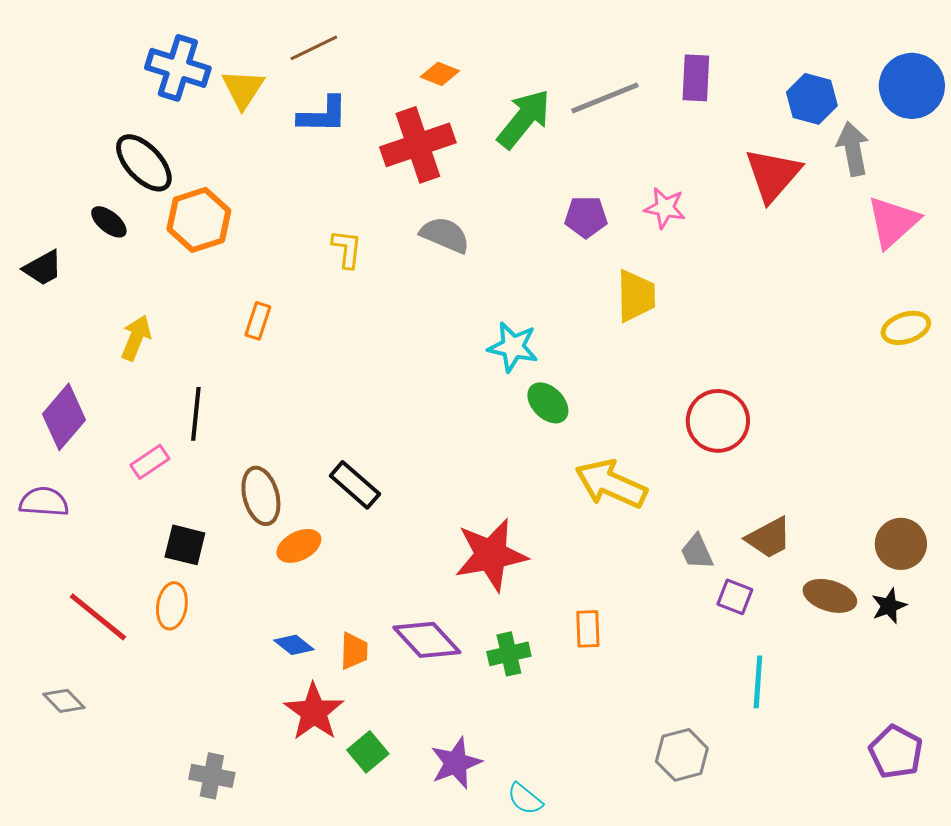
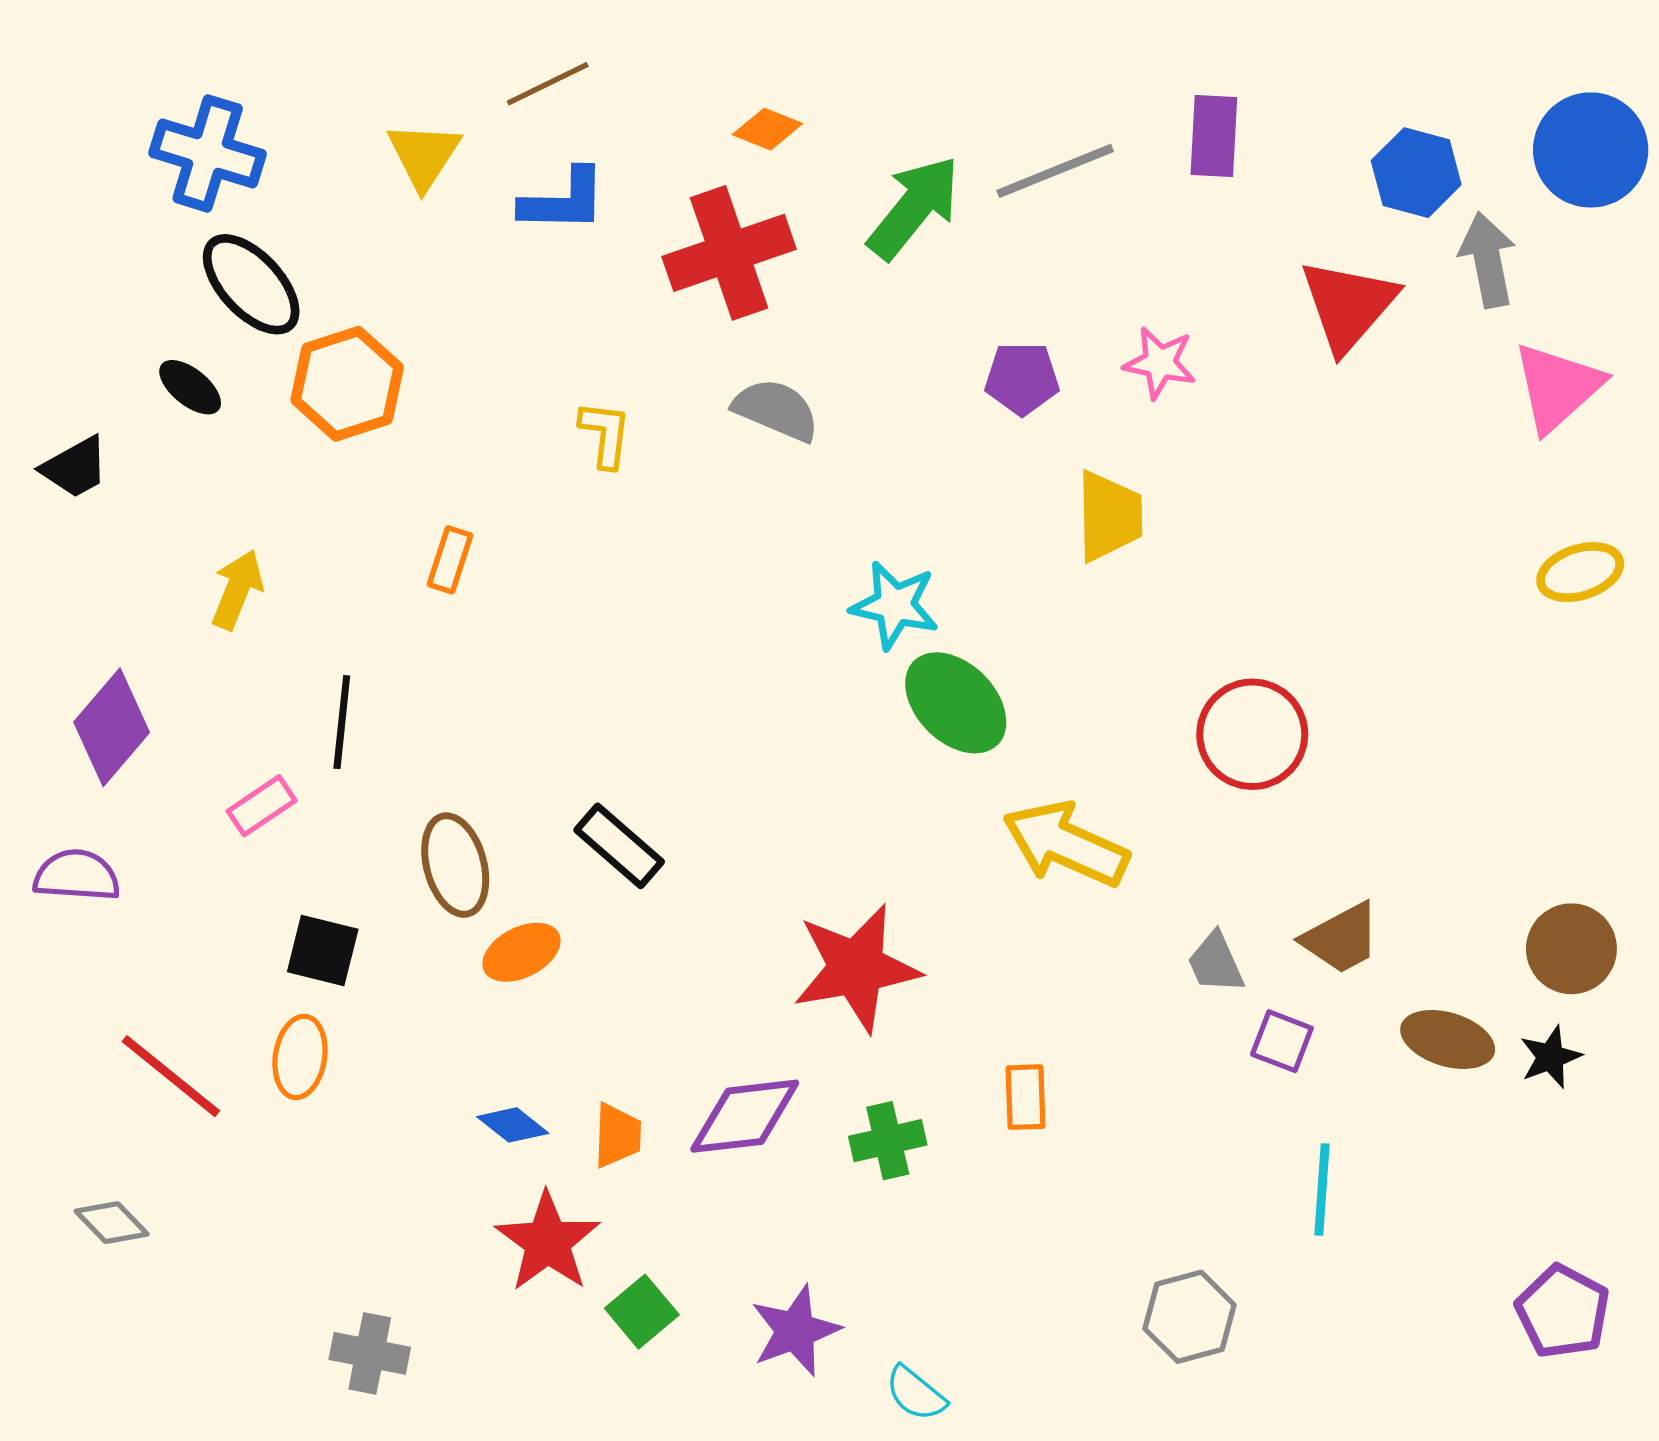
blue cross: (178, 68) -> (208, 153), moved
green ellipse: (548, 403) -> (956, 703), size x1.4
purple diamond: (427, 640) -> (745, 1116), turned -54

